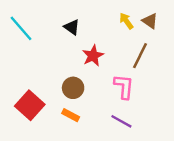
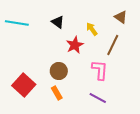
yellow arrow: (126, 21) -> (92, 29), moved
cyan line: (21, 28) -> (17, 23), turned -40
orange rectangle: (71, 115) -> (57, 93), turned 32

